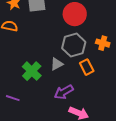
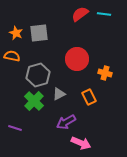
red circle: (75, 14) -> (77, 59), moved
gray hexagon: (74, 45) -> (38, 75), moved

